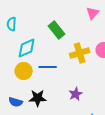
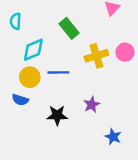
black star: (38, 98) -> (57, 115), moved
blue semicircle: (16, 102) -> (20, 100), moved

